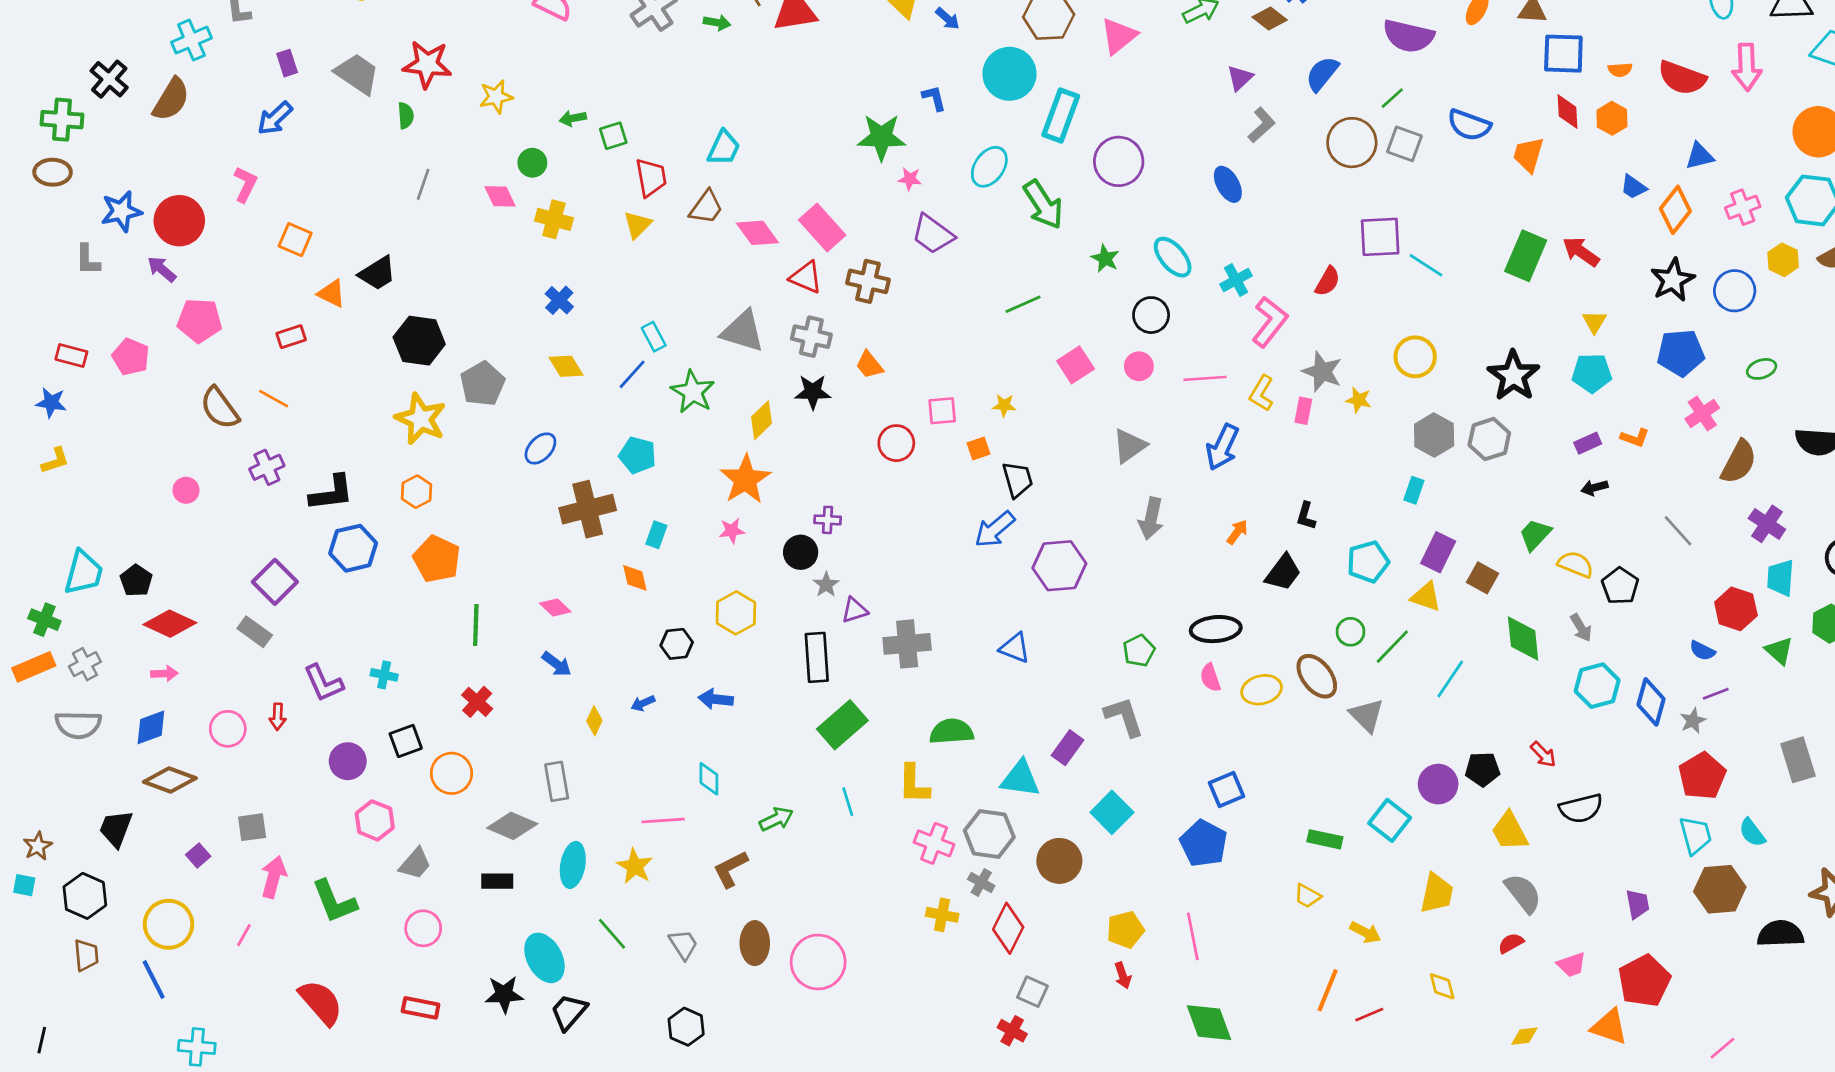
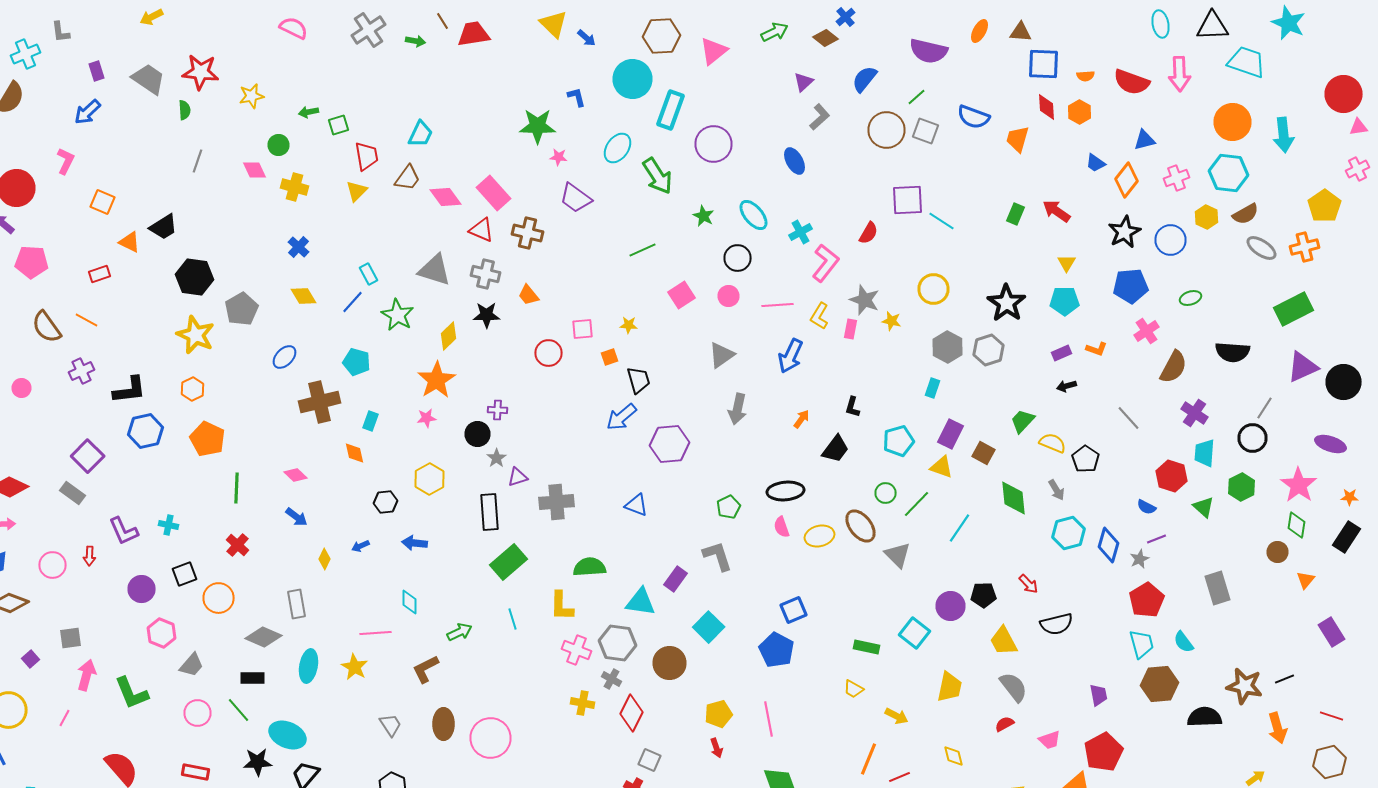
green rectangle: (1526, 256) -> (1016, 214), size x0.6
green line: (612, 934) -> (238, 710), moved
cyan ellipse: (545, 958) -> (288, 735), turned -39

